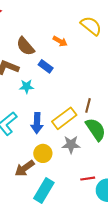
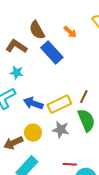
blue rectangle: (46, 66) -> (52, 53), size x1.6
cyan star: (27, 87) -> (17, 73), moved
blue arrow: (37, 123) -> (33, 103), turned 96

